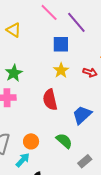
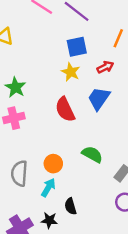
blue square: (61, 44) -> (77, 47), moved
red arrow: (90, 72) -> (105, 67), turned -32
blue trapezoid: (82, 115) -> (99, 98), moved

